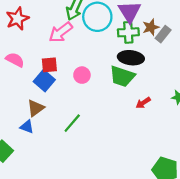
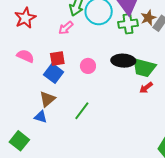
pink arrow: (61, 32) -> (66, 28), size x0.7
black ellipse: (131, 58) -> (123, 61), moved
green trapezoid: (122, 76) -> (144, 68), moved

